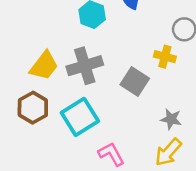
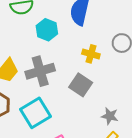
yellow cross: (165, 57) -> (91, 54), moved

